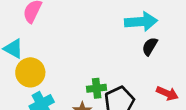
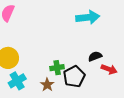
black semicircle: (150, 46) -> (95, 56), moved, turned 40

